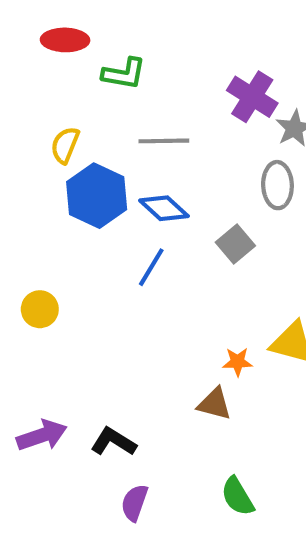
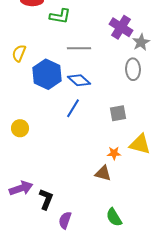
yellow semicircle: (65, 145) -> (19, 53), moved
gray square: (235, 244) -> (118, 113), moved, turned 30
black L-shape: (113, 442) -> (46, 199), moved, turned 80

